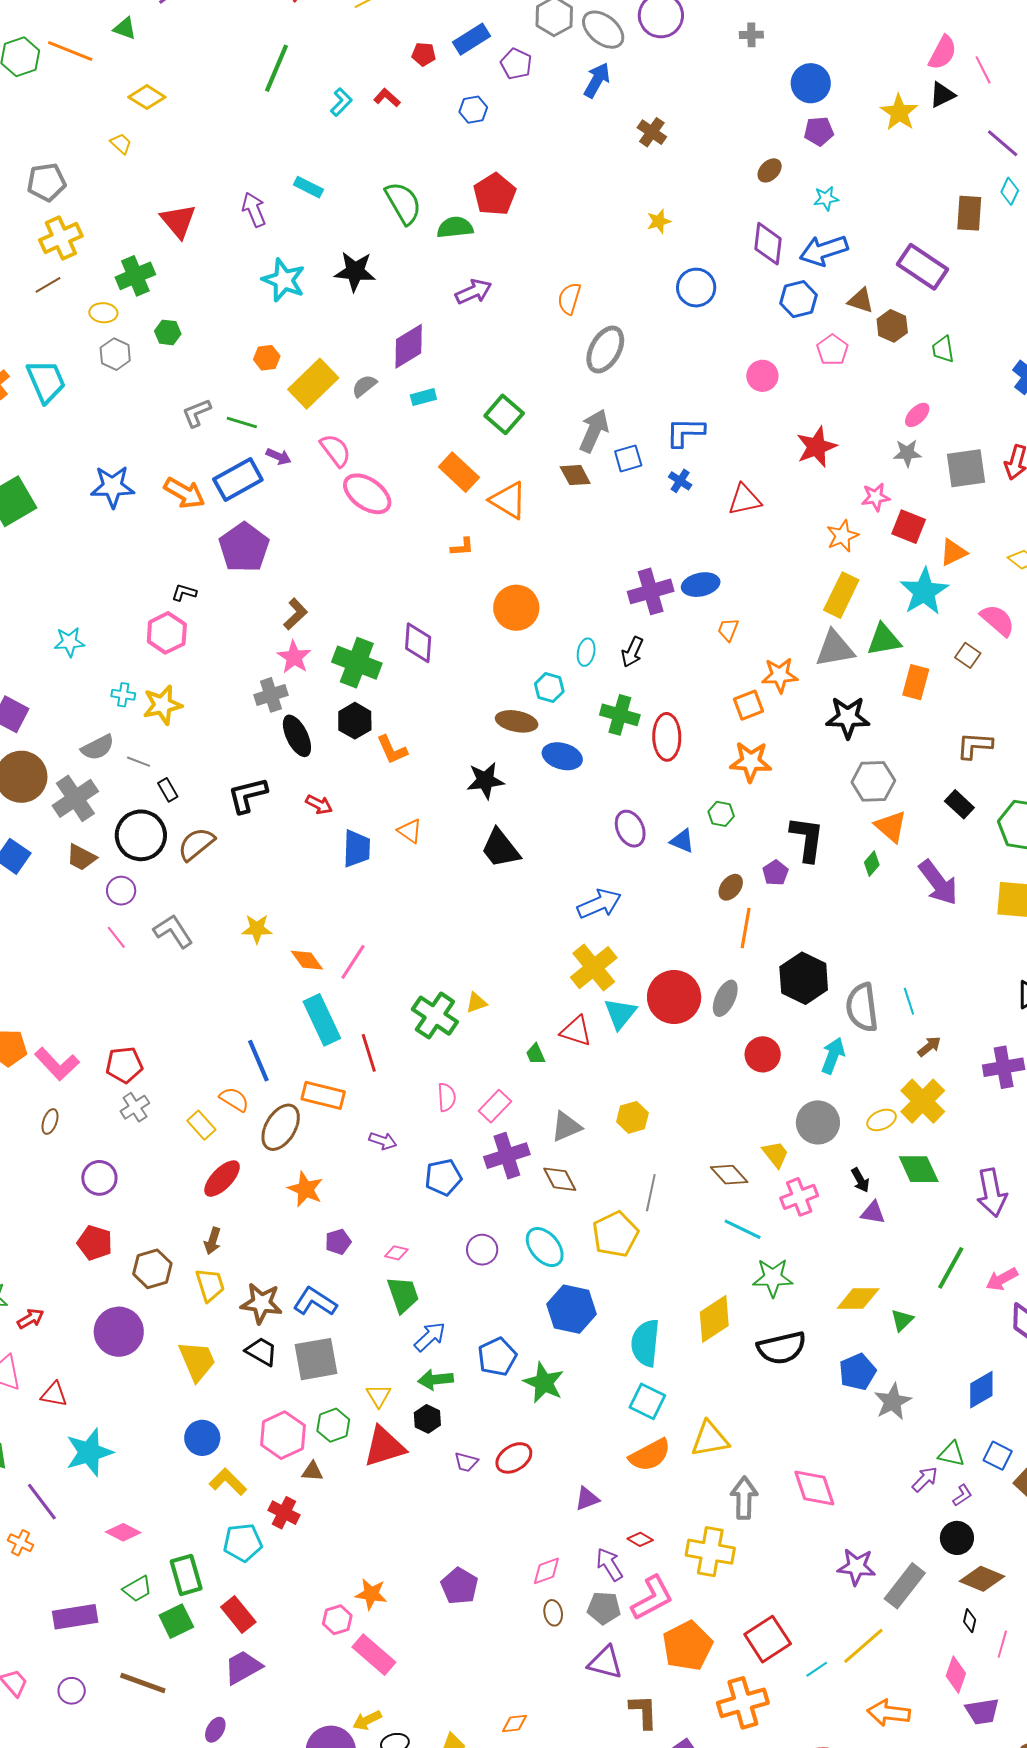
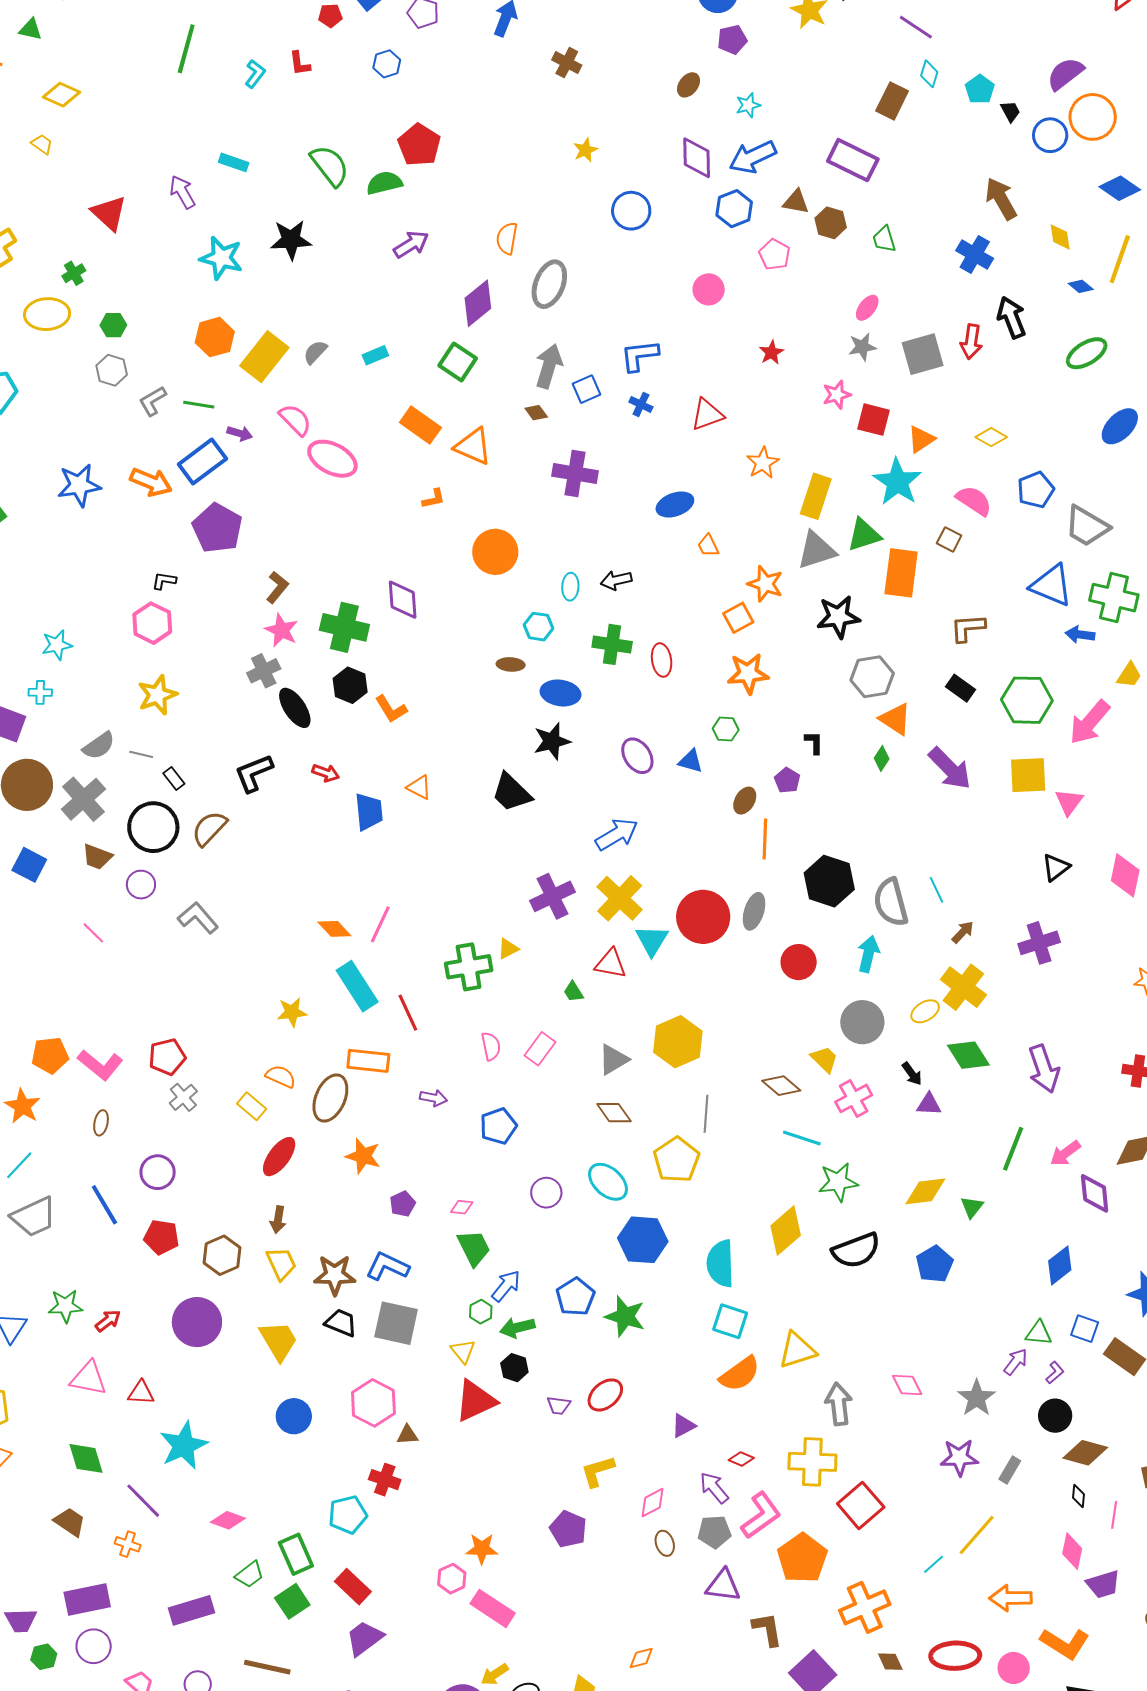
red L-shape: (387, 98) -> (300, 63), turned -132
brown rectangle: (969, 213) -> (892, 101), turned 30
green cross: (135, 276) -> (74, 273), size x0.6
yellow ellipse: (103, 313) -> (47, 314), size x1.6
purple diamond: (409, 346) -> (478, 303), moved
gray hexagon: (115, 354) -> (112, 370), moved
orange hexagon: (267, 358) -> (215, 337), size x1.5
red star: (816, 447) -> (771, 353), size x0.6
brown diamond: (575, 475) -> (536, 413), size x0.7
orange star: (842, 536) -> (763, 463), moved
purple cross: (651, 591) -> (575, 473), moved, turned 33
orange trapezoid: (728, 630) -> (708, 546), turned -40
black arrow: (632, 652) -> (616, 580), turned 60
orange star: (780, 675) -> (765, 584), turned 30
orange rectangle: (916, 682) -> (901, 573), size x1.4
cyan cross: (123, 695) -> (40, 692), moved
brown ellipse: (517, 721) -> (511, 664), size x0.7
red ellipse: (667, 737) -> (662, 660), size x0.7
black star: (485, 780) -> (552, 741), moved
black L-shape: (807, 839) -> (814, 742), size x0.5
yellow star: (257, 929) -> (292, 1012), moved
pink line: (116, 937) -> (93, 933), moved
green cross: (435, 1016) -> (469, 967), turned -36
blue line: (258, 1061) -> (104, 1205), moved
yellow hexagon: (632, 1117) -> (678, 1042), size x1.6
purple cross: (507, 1156) -> (553, 896), moved
gray square: (316, 1359) -> (396, 1323), turned 30
gray star: (893, 1402) -> (977, 1398), moved
green hexagon: (333, 1425) -> (481, 1312), moved, size x0.7
yellow L-shape: (228, 1482) -> (598, 1471), moved, turned -54
pink diamond: (814, 1488) -> (907, 1385), size x0.7
gray rectangle: (905, 1586) -> (1010, 1470), size x0.6
red square: (768, 1639) -> (861, 1505), moved

